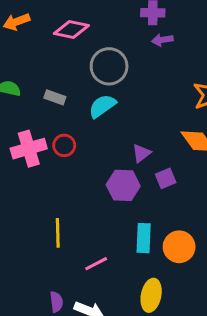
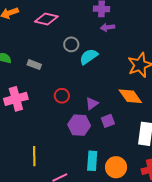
gray circle: (109, 66) -> (71, 44), size x0.6
cyan semicircle: (102, 106) -> (89, 57), moved
red circle: (64, 145) -> (62, 96), moved

